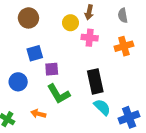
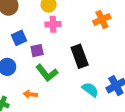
pink cross: (90, 38) -> (53, 24), moved
cyan semicircle: (102, 107) -> (90, 90), moved

